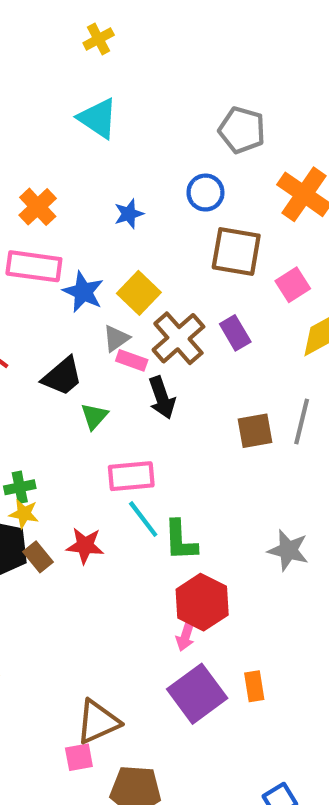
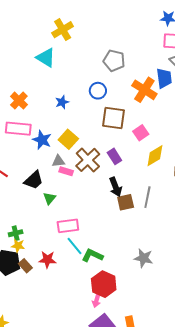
yellow cross: (99, 39) -> (63, 30), moved, size x1.5
gray triangle: (116, 338) -> (58, 161), turned 32
black arrow: (162, 398) -> (116, 187), moved
green L-shape: (180, 540) -> (92, 255), turned 120

